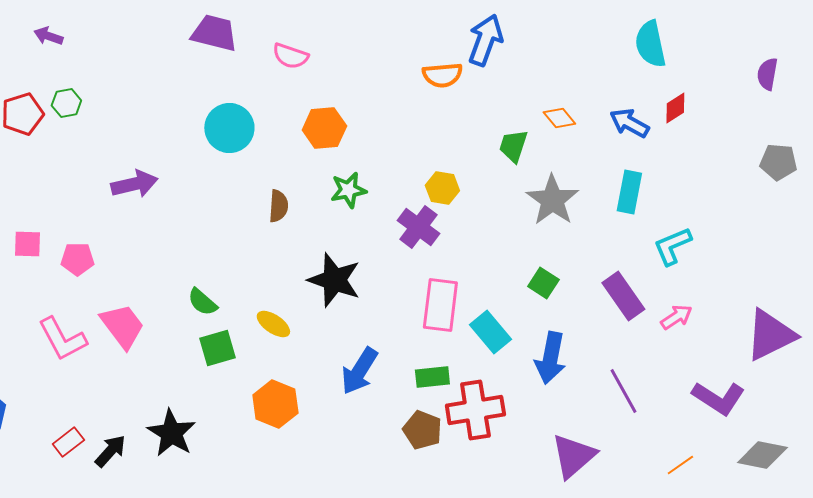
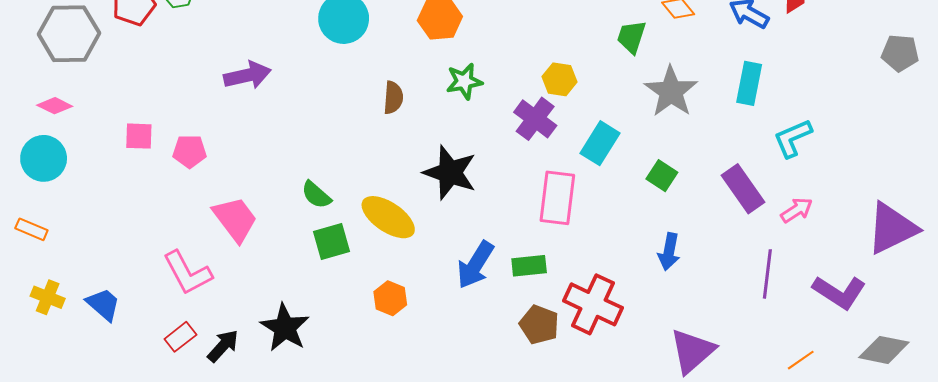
yellow ellipse: (273, 324) -> (388, 217), size x1.6
cyan rectangle: (490, 332) -> (600, 143), moved, turned 72
pink L-shape: (62, 339) -> (188, 273), moved
blue arrow: (550, 358) -> (669, 252), size x0.7
green rectangle: (432, 377) -> (529, 266), moved
purple line: (623, 391) -> (767, 274), moved, turned 36
orange hexagon: (275, 404) -> (390, 298), size x0.7
red cross: (475, 410) -> (593, 304), turned 34

